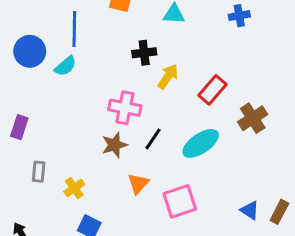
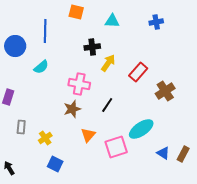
cyan semicircle: (65, 66) -> (41, 67), moved
black line: (153, 139) -> (107, 105), moved
cyan ellipse: (201, 143) -> (141, 129), moved

